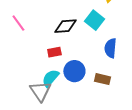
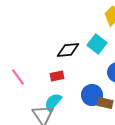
pink line: (18, 23) -> (18, 77), moved
blue circle: (74, 71) -> (92, 95), moved

